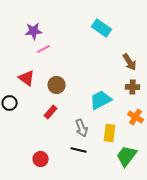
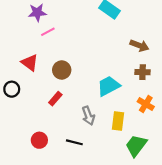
brown arrow: (130, 62) -> (139, 46), turned -36
black line: (79, 150) -> (74, 142), moved
red circle: (41, 159) -> (39, 140), moved

